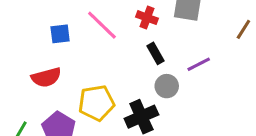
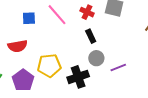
purple line: (199, 64) -> (118, 68), moved

